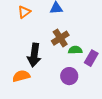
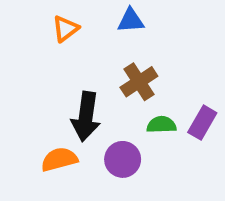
green semicircle: (75, 50) -> (161, 125), moved
purple circle: (69, 76) -> (123, 159), moved

